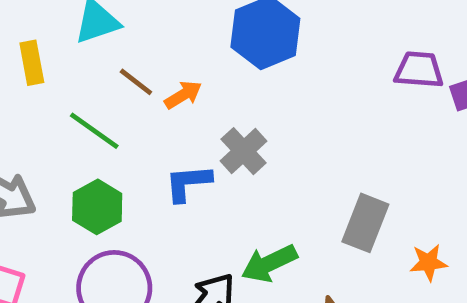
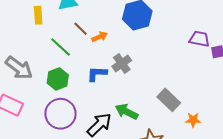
gray rectangle: (365, 223) -> (169, 100), turned -75
green arrow: (269, 263) -> (127, 112), turned 45

